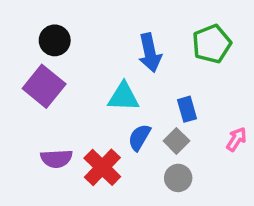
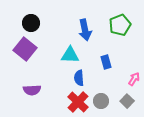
blue semicircle: (139, 137) -> (79, 78), turned -35
gray square: (176, 141) -> (127, 101), moved
red cross: (102, 167) -> (78, 102), moved

